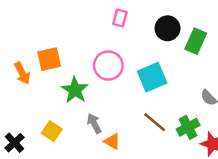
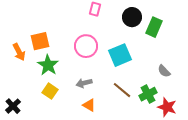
green star: (75, 90) -> (48, 65), moved
gray arrow: (94, 123) -> (84, 83), moved, turned -77
yellow square: (52, 131) -> (50, 91), moved

